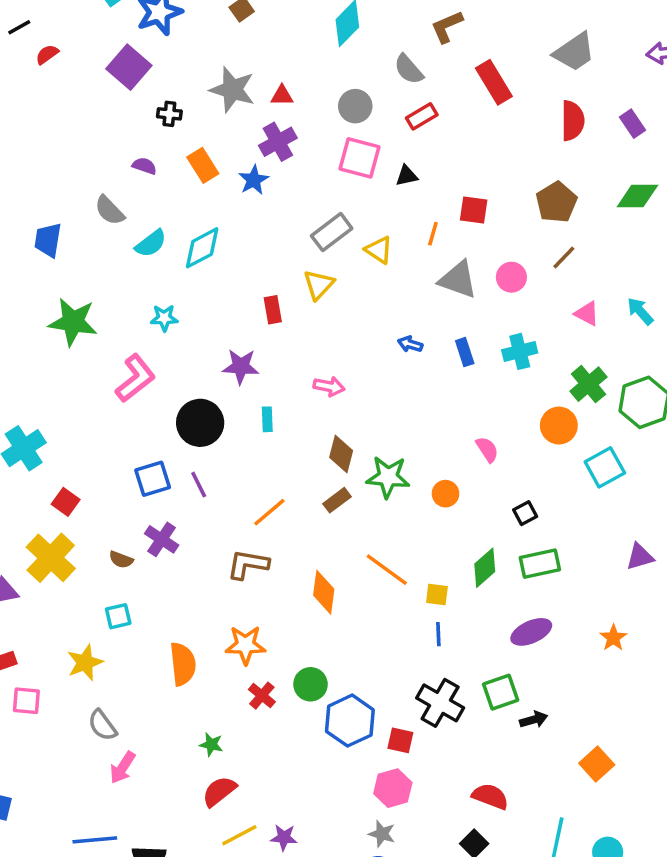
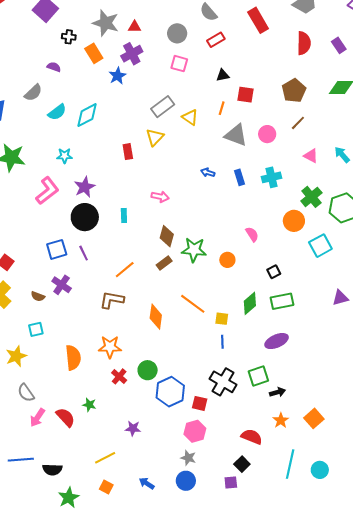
pink square: (359, 158) -> (179, 64), size x0.7
orange rectangle: (203, 165) -> (94, 53), moved
black triangle: (407, 176) -> (223, 75), moved
gray semicircle: (110, 210) -> (33, 93), turned -90
purple star: (241, 366) -> (85, 187), moved, turned -30
orange star: (613, 638) -> (281, 420), moved
red semicircle: (219, 791) -> (66, 417), moved, turned 85
purple star: (284, 837) -> (133, 428), moved

